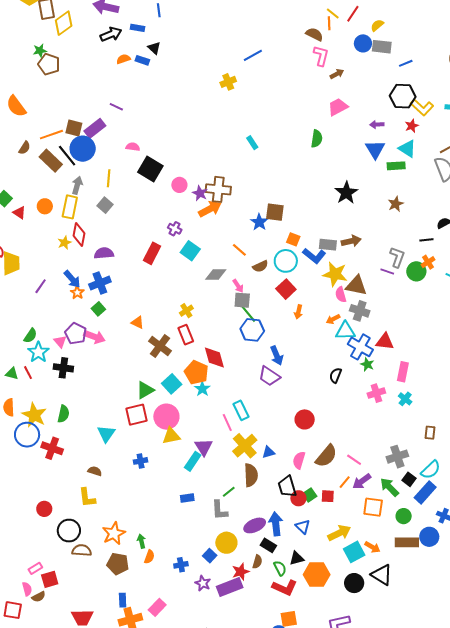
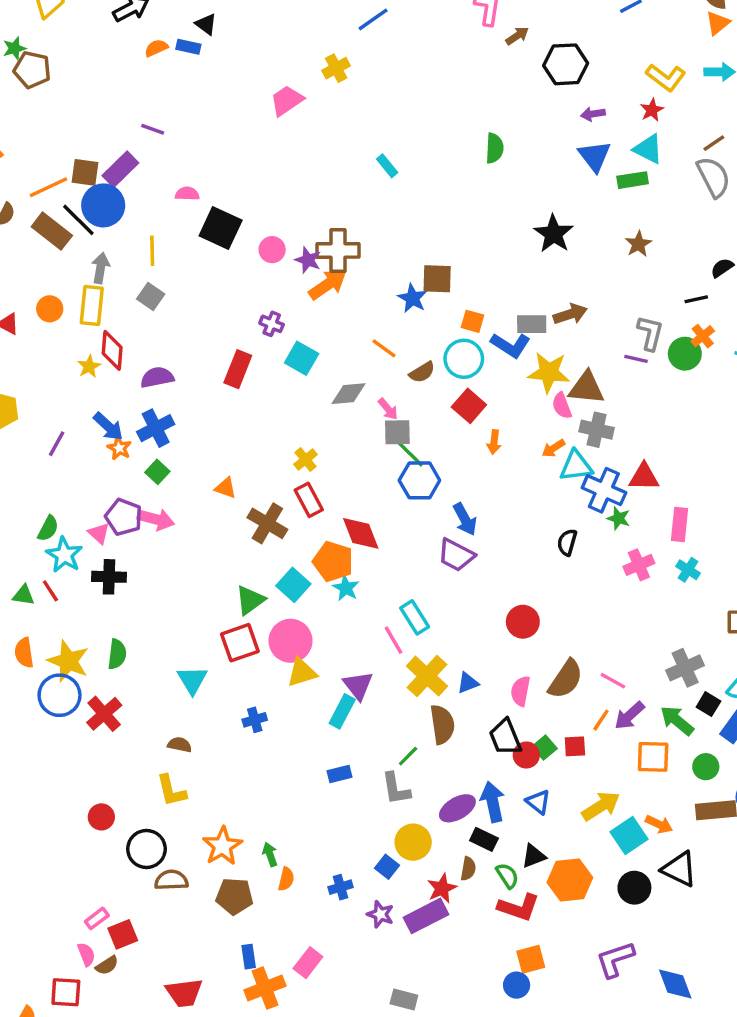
black hexagon: (403, 96) -> (566, 64), moved
pink trapezoid: (338, 107) -> (287, 100), moved
red cross: (52, 448) -> (104, 714), turned 35

